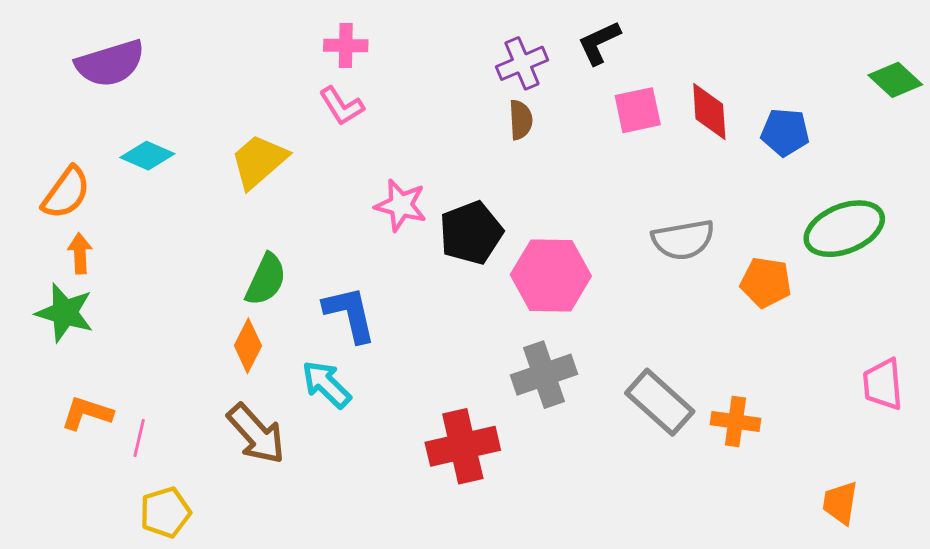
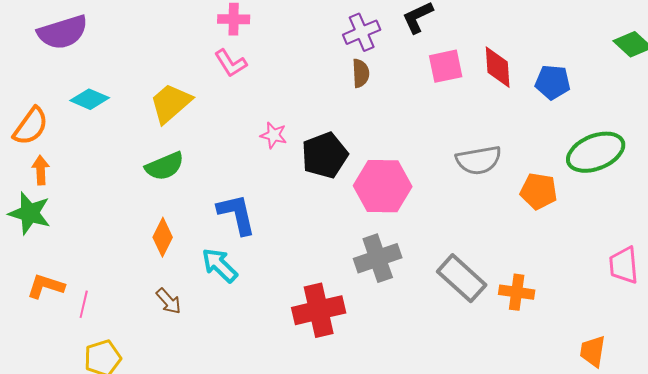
pink star: (401, 205) -> (274, 135), size x0.7
green semicircle: (266, 280) -> (165, 166), moved, turned 42
brown arrow: (256, 434) -> (169, 301), size x0.6

